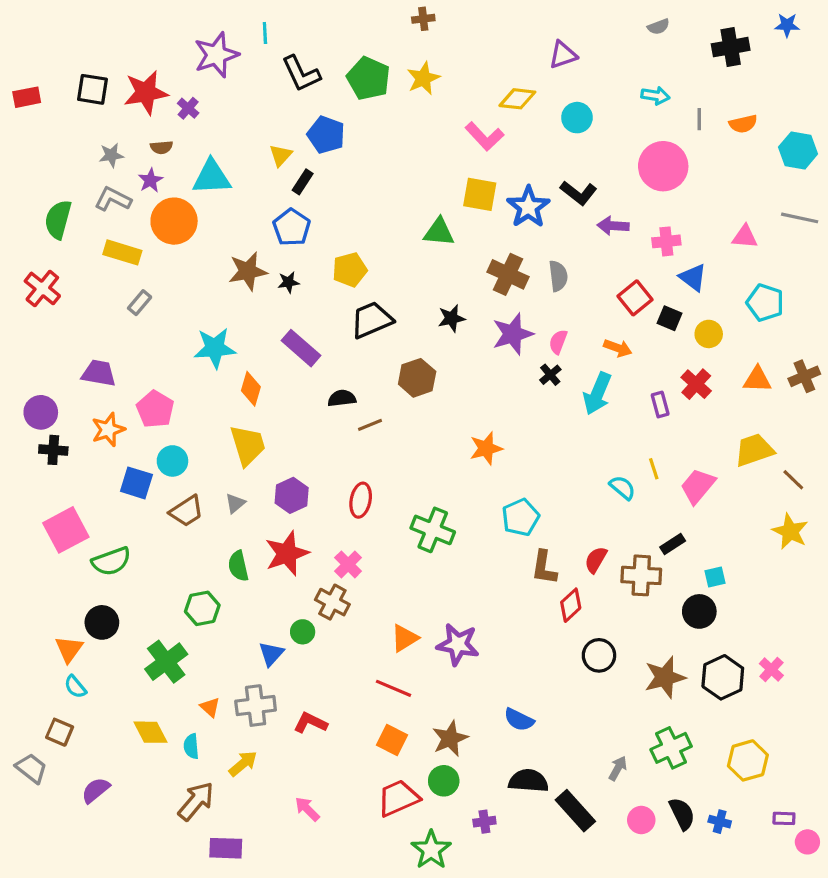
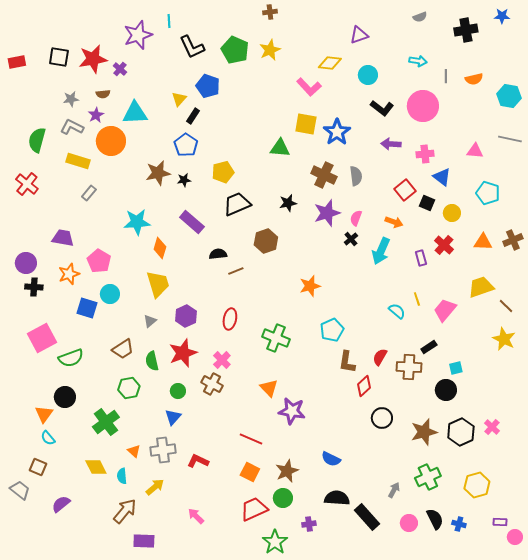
black L-shape: (579, 193) -> (382, 108), moved
brown trapezoid: (187, 511) -> (123, 349), moved
green circle: (303, 632) -> (178, 391), moved
orange triangle: (405, 638) -> (269, 388), moved, turned -42

